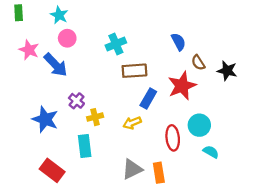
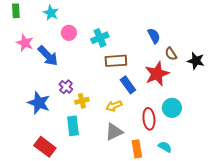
pink circle: (67, 38) -> (69, 33), moved
blue rectangle: (148, 99) -> (128, 85), turned -66
cyan semicircle: (211, 152) -> (165, 147), moved
gray triangle: (132, 169) -> (114, 132), moved

